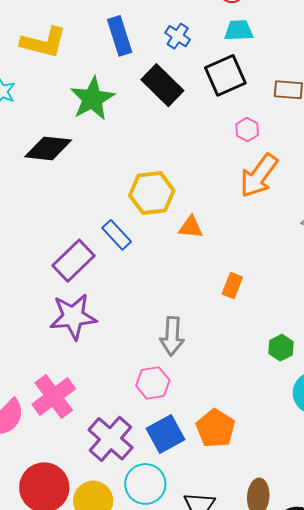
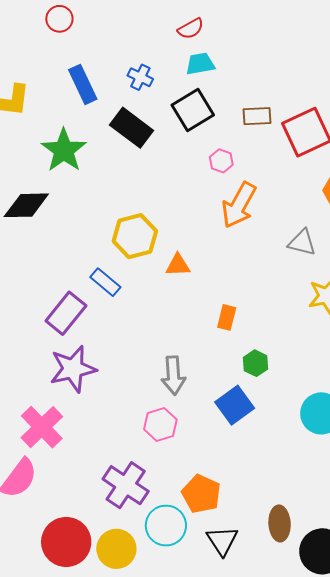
green hexagon: (281, 348) -> (256, 363), moved
pink cross: (54, 396) -> (42, 427), moved
orange pentagon: (216, 428) -> (201, 494), moved
blue square: (166, 434) -> (235, 405), moved

